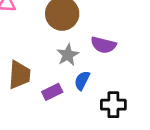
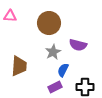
purple rectangle: (52, 92) -> (55, 87), moved

